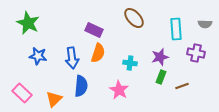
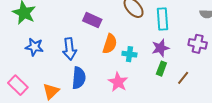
cyan rectangle: (176, 29) -> (162, 19), moved
orange semicircle: (98, 53) -> (110, 44), moved
brown line: (182, 86) -> (183, 78), turned -32

